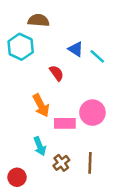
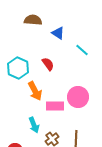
cyan hexagon: (21, 47) -> (18, 68), moved
blue triangle: (76, 49) -> (58, 33), moved

